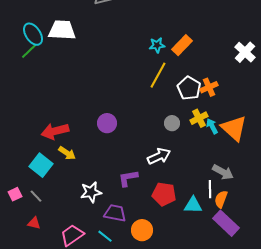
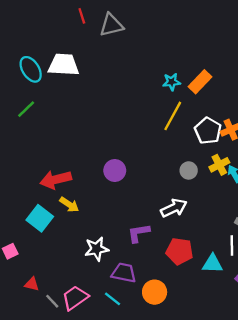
green line: (29, 51) -> (26, 109), moved
gray line: (36, 196) -> (52, 301), moved

